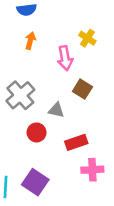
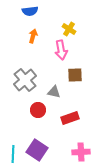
yellow cross: (87, 38) -> (69, 29), moved
brown square: (82, 89) -> (75, 75), turned -35
pink cross: (92, 170) -> (81, 152), moved

